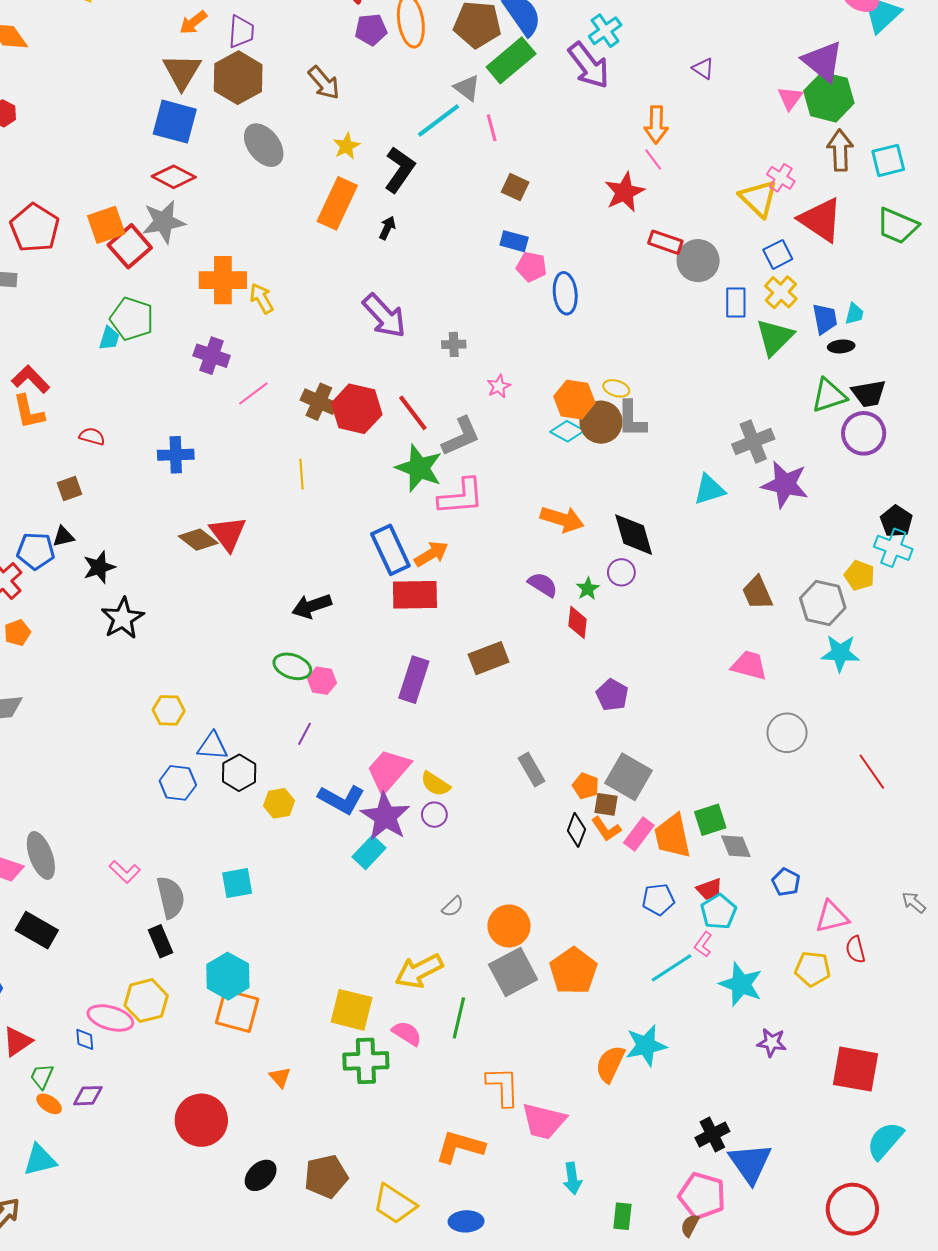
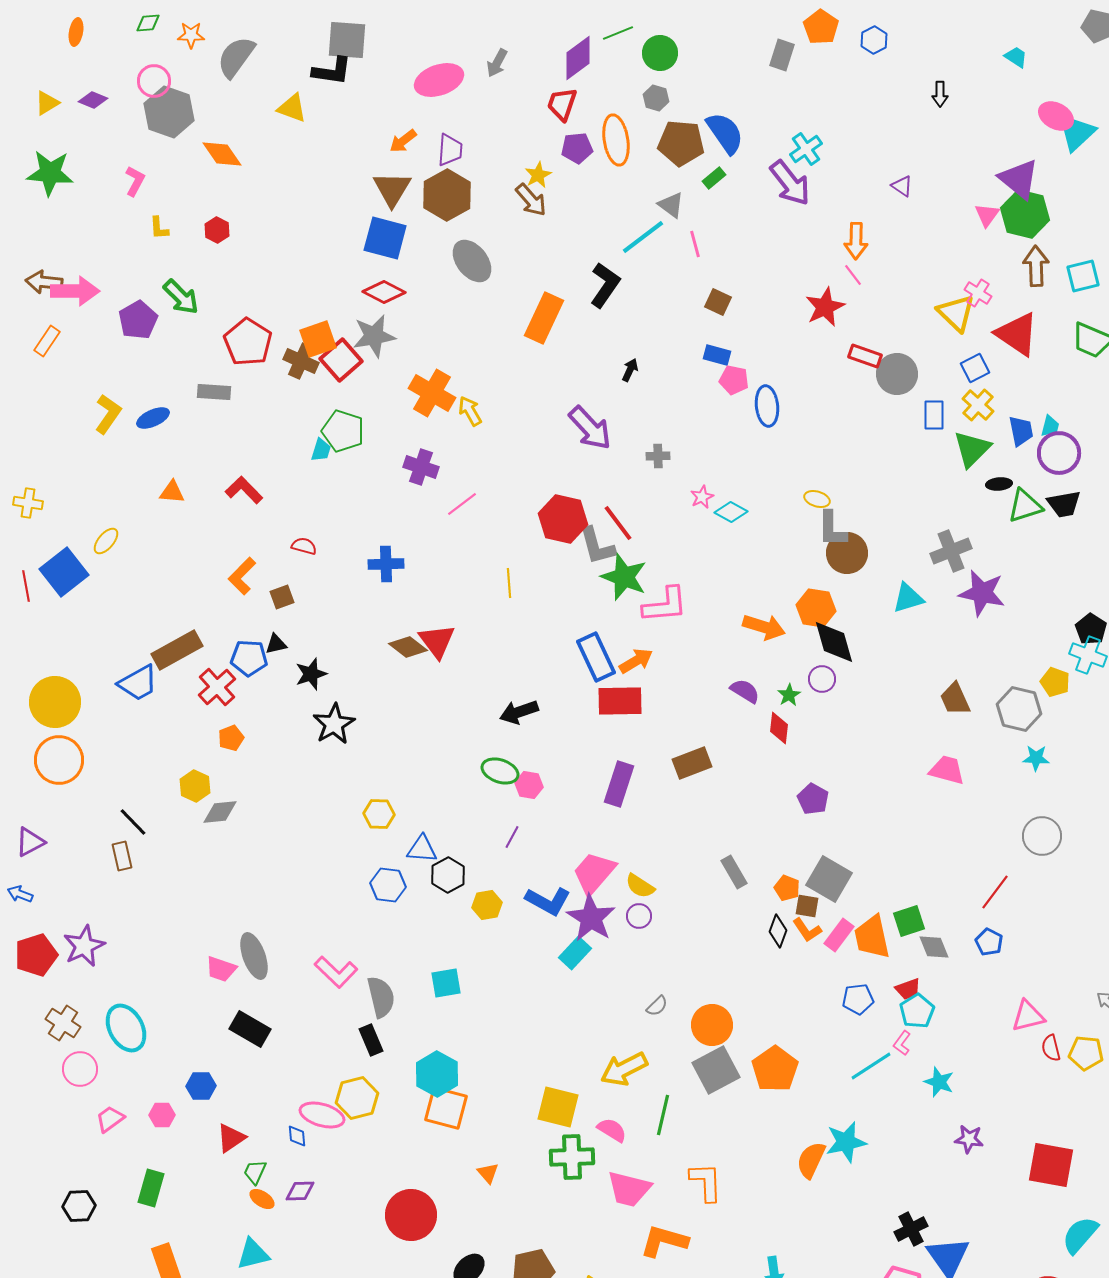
green rectangle: (511, 60) -> (714, 178), size x0.5
yellow star: (346, 146) -> (538, 175), moved
black arrow: (387, 228) -> (630, 370), moved
orange cross: (223, 280) -> (432, 393), turned 30
black ellipse: (841, 346) -> (999, 484), moved
orange hexagon: (574, 400) -> (816, 608), moved
brown cross: (319, 402) -> (301, 361), moved
orange L-shape: (29, 412) -> (242, 576), moved, turned 57
brown circle: (601, 422) -> (847, 553), moved
cyan diamond: (567, 431) -> (731, 512), moved
purple circle: (864, 433) -> (1059, 453), moved
gray L-shape: (461, 436) -> (597, 546), moved, turned 99
cyan star: (840, 653) -> (1036, 758), size x0.7
gray circle: (787, 733) -> (1042, 836), moved
red line: (872, 772) -> (995, 892), moved, turned 72
pink L-shape: (125, 872) -> (336, 972), size x1.4
blue pentagon: (786, 882) -> (989, 942), moved
yellow pentagon: (813, 969) -> (1086, 1053), moved
cyan star: (741, 984) -> (939, 1082), size x0.7
pink trapezoid: (544, 1121) -> (629, 1189), moved

